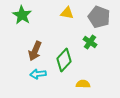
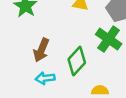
green cross: (90, 42) -> (109, 39), size x1.5

